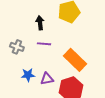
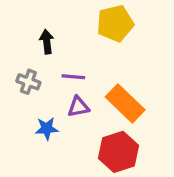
black arrow: (40, 23) -> (47, 42), moved
purple triangle: (47, 79) -> (78, 107), moved

